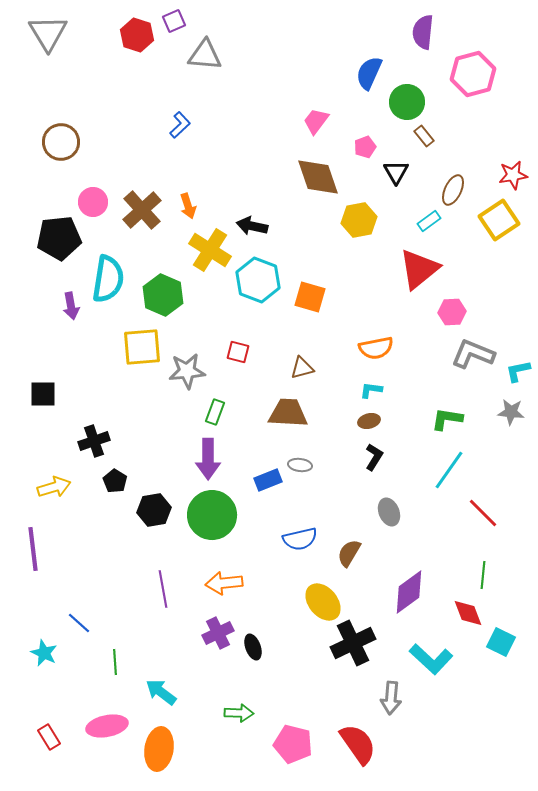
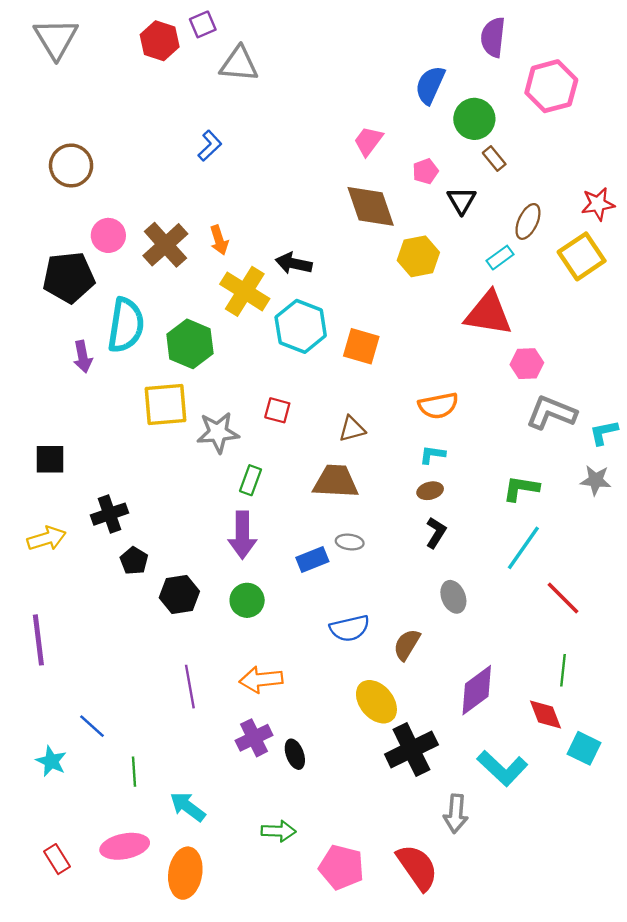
red triangle: (419, 269) -> (488, 314), turned 48
yellow arrow: (54, 487) -> (47, 539), moved
green circle: (212, 515) -> (247, 600), size x0.6

